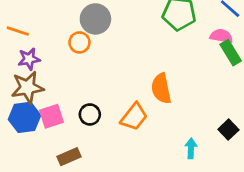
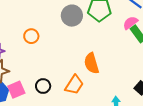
gray circle: (95, 19) -> (72, 16), moved
pink semicircle: (221, 36) -> (130, 23), turned -42

